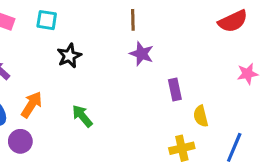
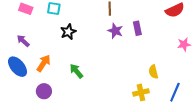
purple rectangle: (175, 90) -> (137, 28), moved
purple circle: (20, 141) -> (44, 91), moved

